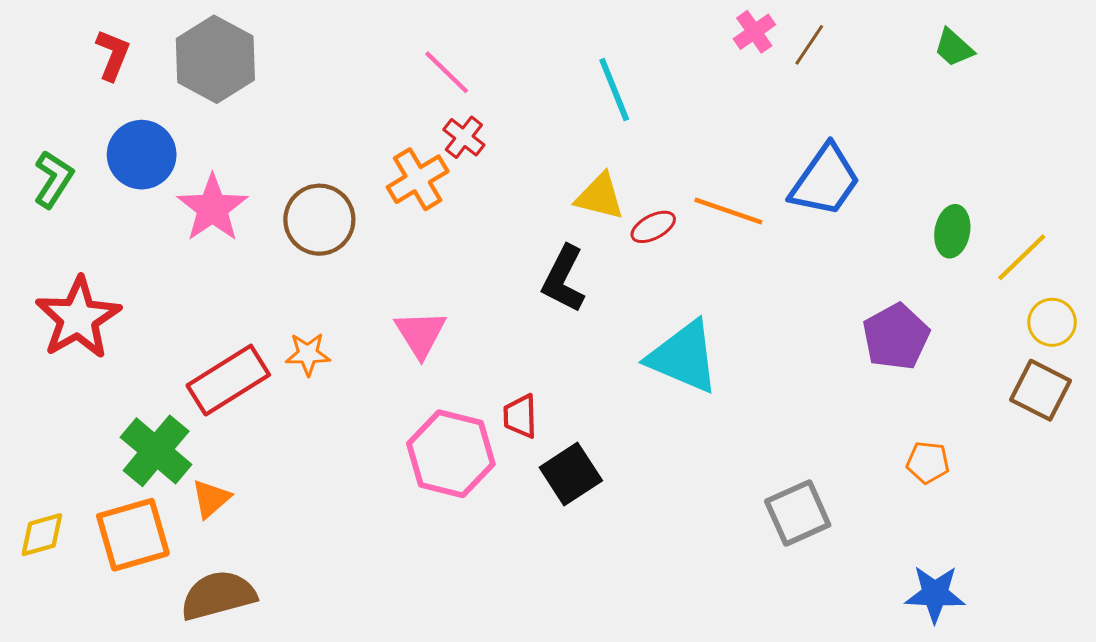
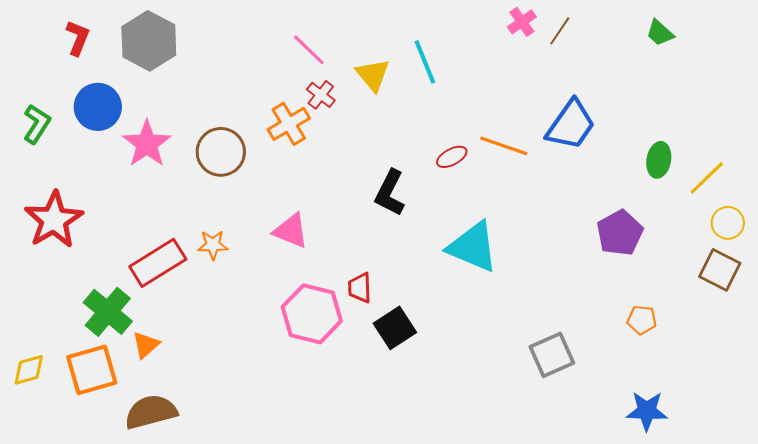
yellow triangle: (600, 197) -> (373, 75), moved, turned 36
pink triangle: (421, 334) -> (291, 231), turned -36

